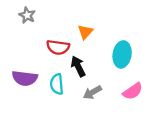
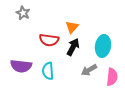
black arrow: (78, 66) -> (73, 47), moved, turned 54
pink semicircle: (133, 91) -> (112, 77), turned -48
gray arrow: (92, 92) -> (89, 70), moved

